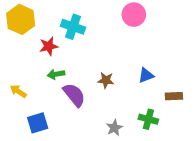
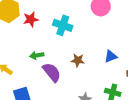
cyan cross: (73, 27) -> (63, 25), moved
red star: (49, 46) -> (31, 19), moved

